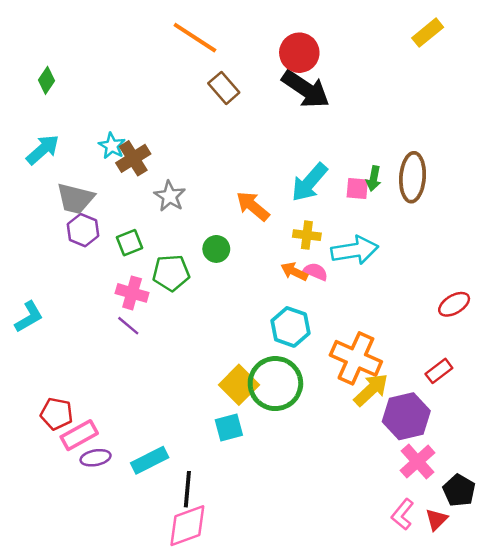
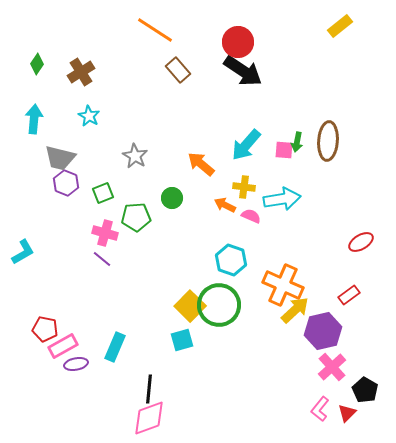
cyan arrow: (43, 150) -> (34, 119), turned -44
brown cross: (133, 158) -> (81, 72), moved
orange arrow: (294, 272) -> (225, 205), moved
cyan rectangle: (150, 460) -> (115, 347), moved, turned -40

